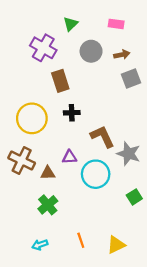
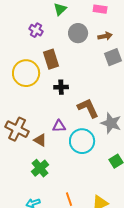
purple cross: (43, 48) -> (36, 30), size x0.6
yellow circle: (32, 118) -> (26, 73), moved
brown triangle: (48, 173) -> (40, 140), turned 32

